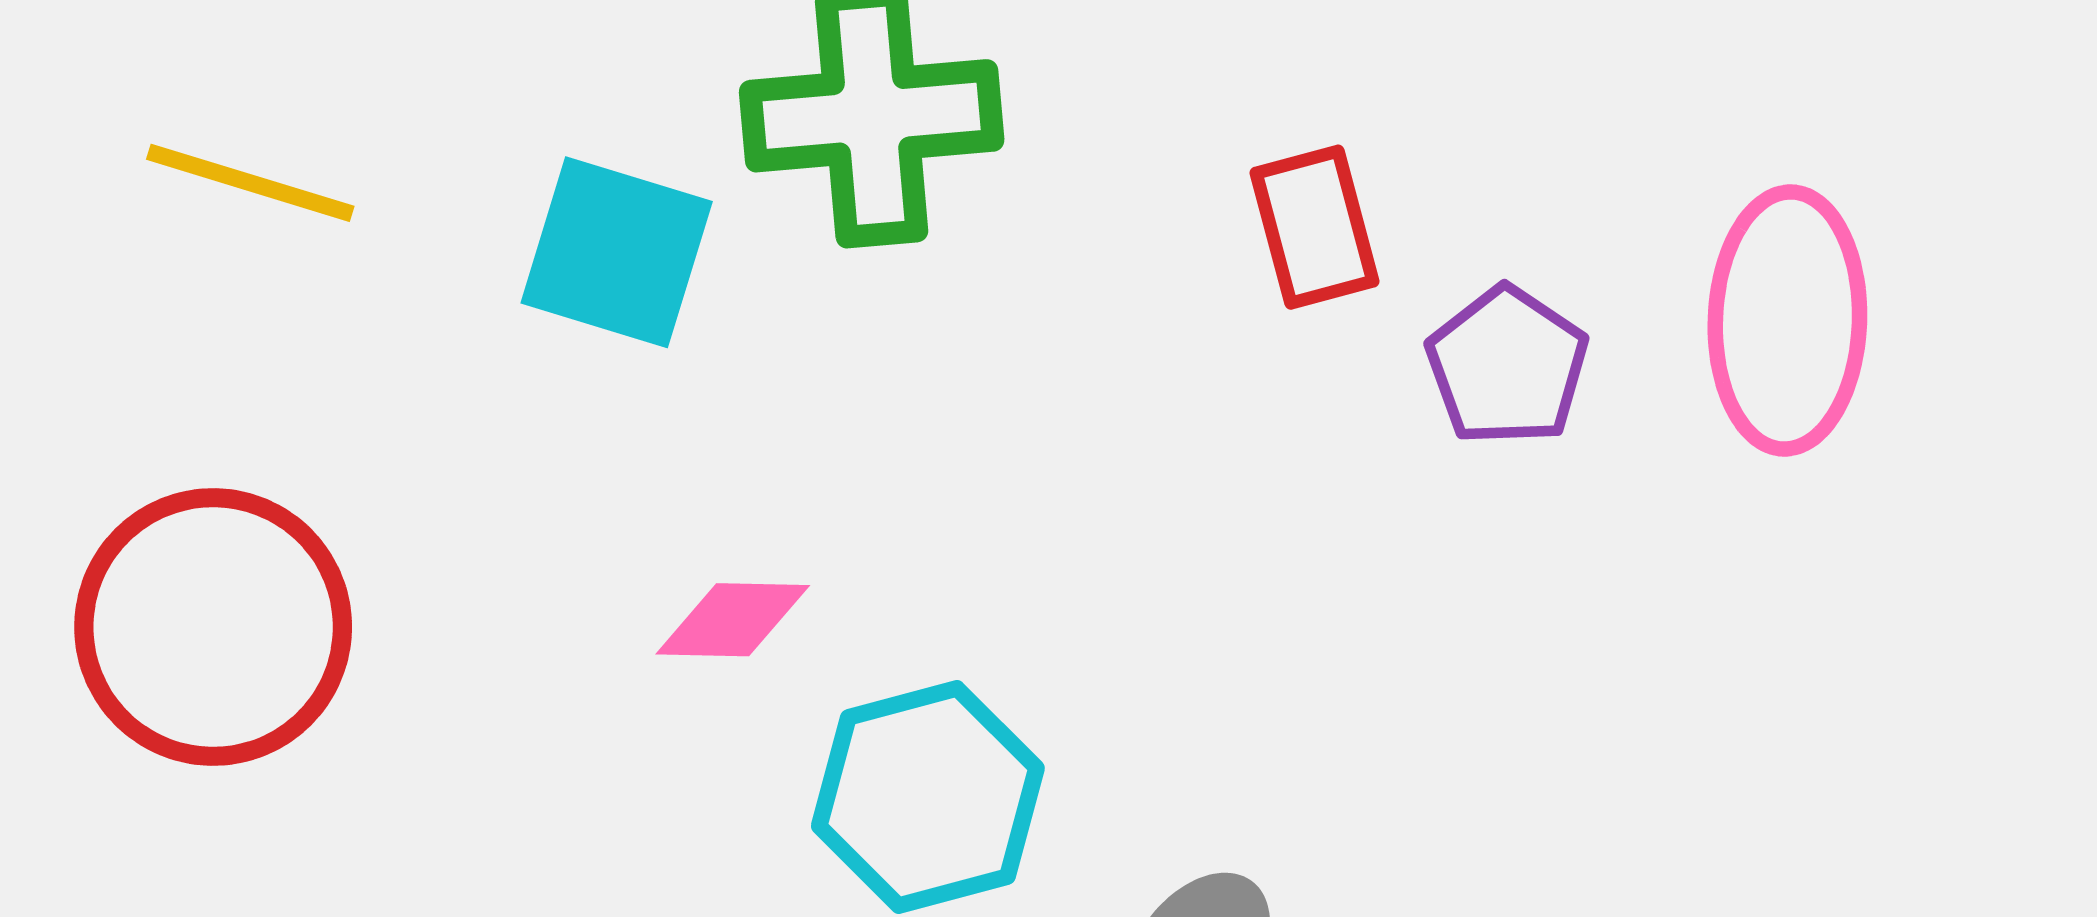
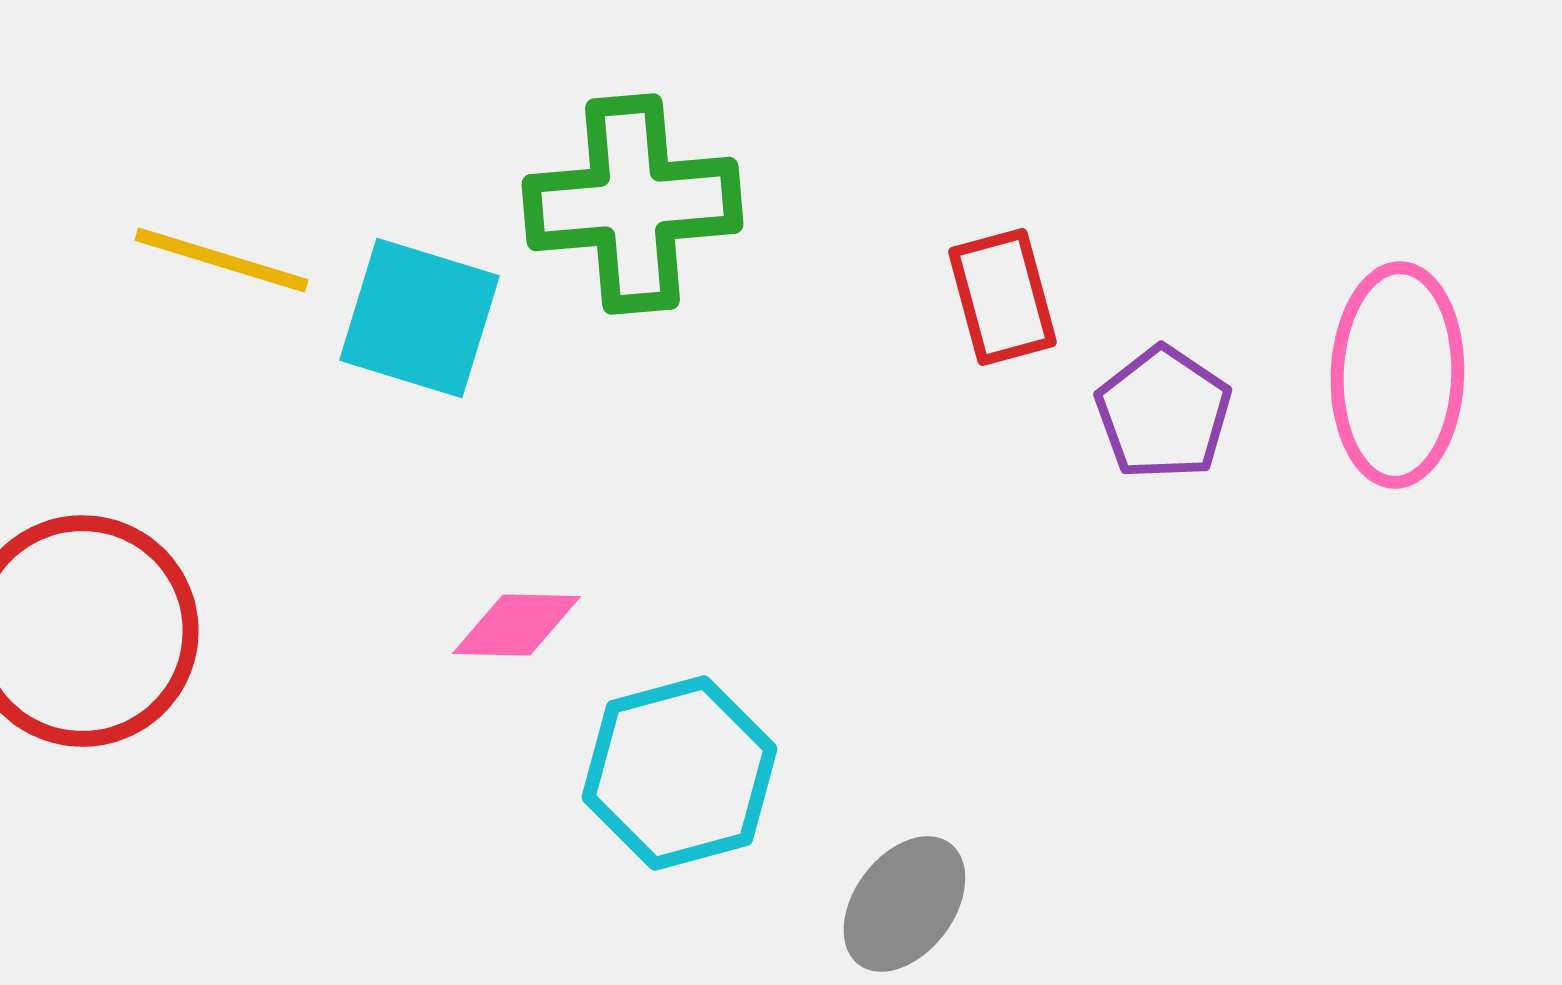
yellow line: (250, 183) -> (221, 260), moved

